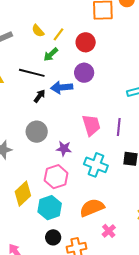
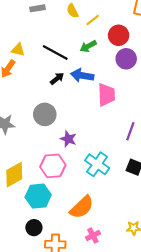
green arrow: (51, 54) -> (88, 46), moved
purple circle: (84, 73) -> (126, 59), moved
pink trapezoid: (91, 125) -> (106, 95), moved
orange semicircle: (92, 208) -> (82, 207), turned 145

